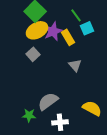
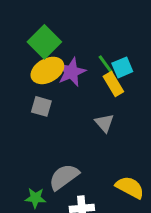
green line: (76, 15) -> (106, 64), moved
yellow rectangle: (68, 37) -> (113, 84), moved
gray square: (33, 54) -> (41, 106), turned -32

